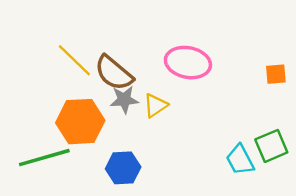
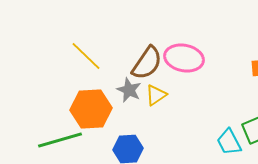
brown semicircle: (114, 73) -> (147, 63), moved, turned -96
gray star: (124, 100) -> (129, 90), turned 30

